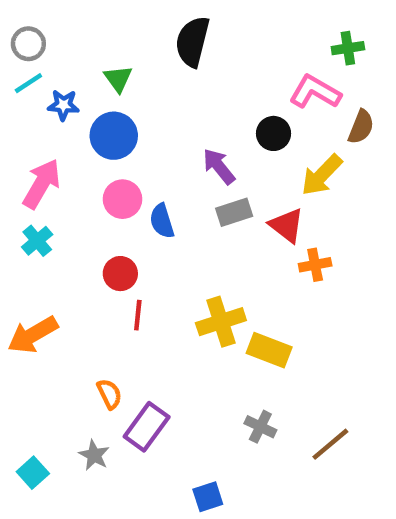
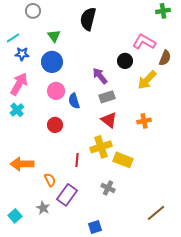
gray circle: (28, 44) -> (33, 11), moved
green cross: (348, 48) -> (163, 11), moved
blue star: (63, 105) -> (22, 54), moved
red triangle: (287, 225) -> (109, 120), moved
red line: (138, 315) -> (77, 160), moved
orange arrow: (33, 335) -> (22, 164), moved, turned 30
gray cross: (260, 427) -> (108, 188), moved
brown line: (330, 444) -> (156, 213), moved

